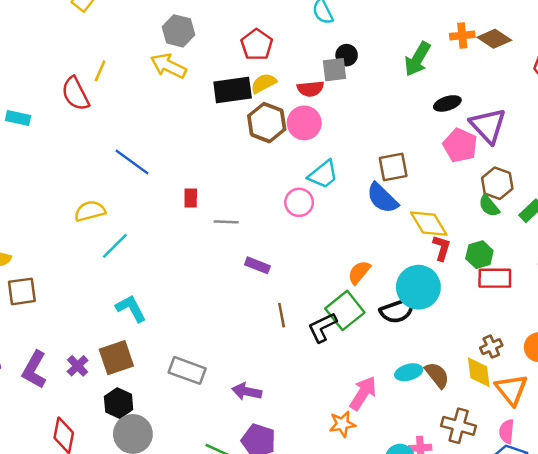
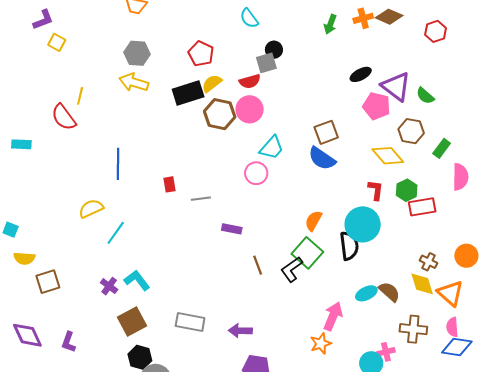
green arrow: (417, 59) -> (330, 24), moved, size x0.7
blue line: (132, 162) -> (118, 164), turned 64
green semicircle: (489, 206) -> (425, 96), moved
yellow diamond: (429, 224) -> (388, 156), moved
black semicircle: (397, 310) -> (349, 246), turned -68
brown cross: (491, 347) -> (429, 262), turned -30
purple cross: (78, 366) -> (109, 286), moved
purple L-shape: (34, 370) -> (69, 342), size x0.7

